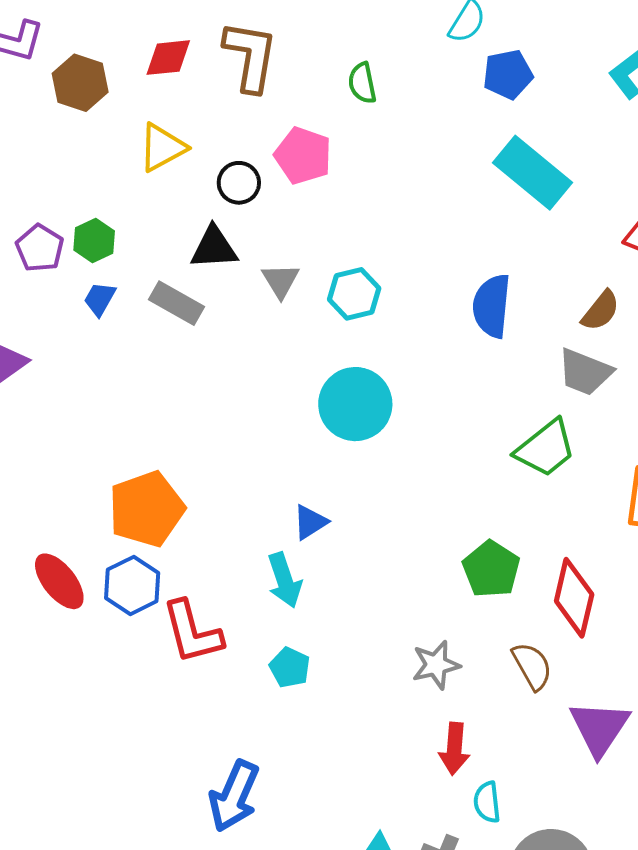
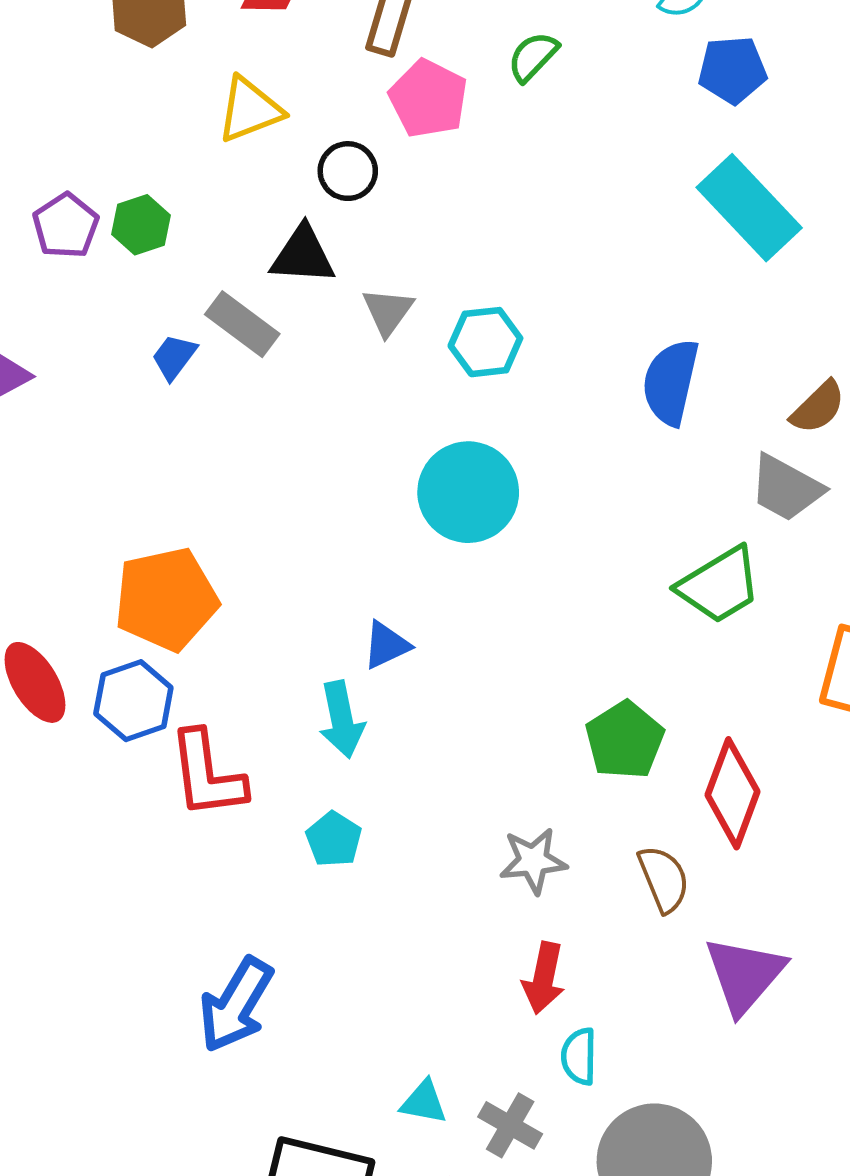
green semicircle: (362, 83) -> (533, 57), turned 48
pink pentagon: (303, 156) -> (428, 99), moved
blue trapezoid: (100, 299) -> (174, 357), moved

